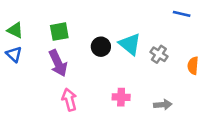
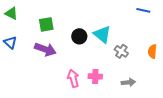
green triangle: (15, 30) -> (11, 13), moved
gray cross: (159, 54) -> (121, 51), moved
purple arrow: (58, 63) -> (45, 49), turned -45
pink arrow: (69, 100) -> (73, 78), moved

